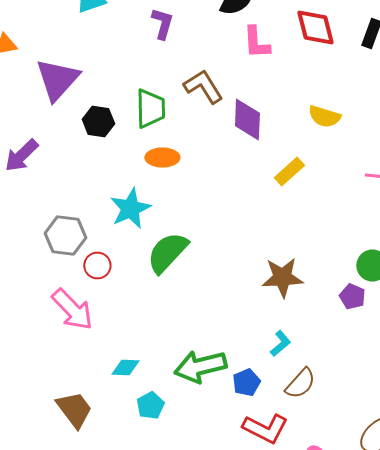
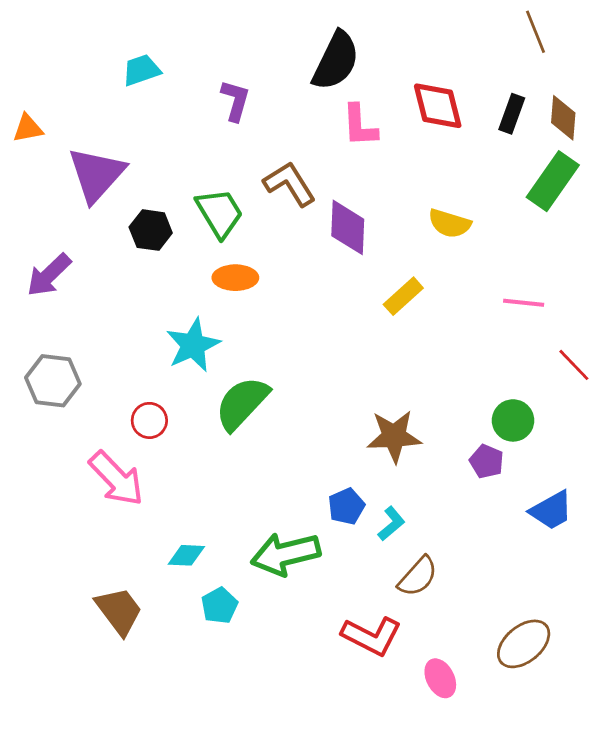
green trapezoid: (150, 108) -> (219, 213), turned -30
gray hexagon: (65, 236) -> (53, 381), moved
blue pentagon: (246, 382) -> (346, 506), moved

